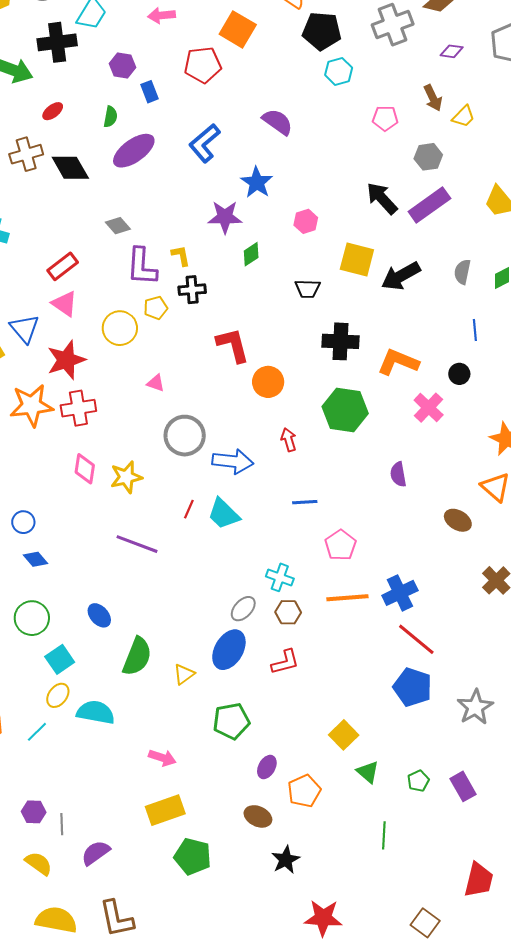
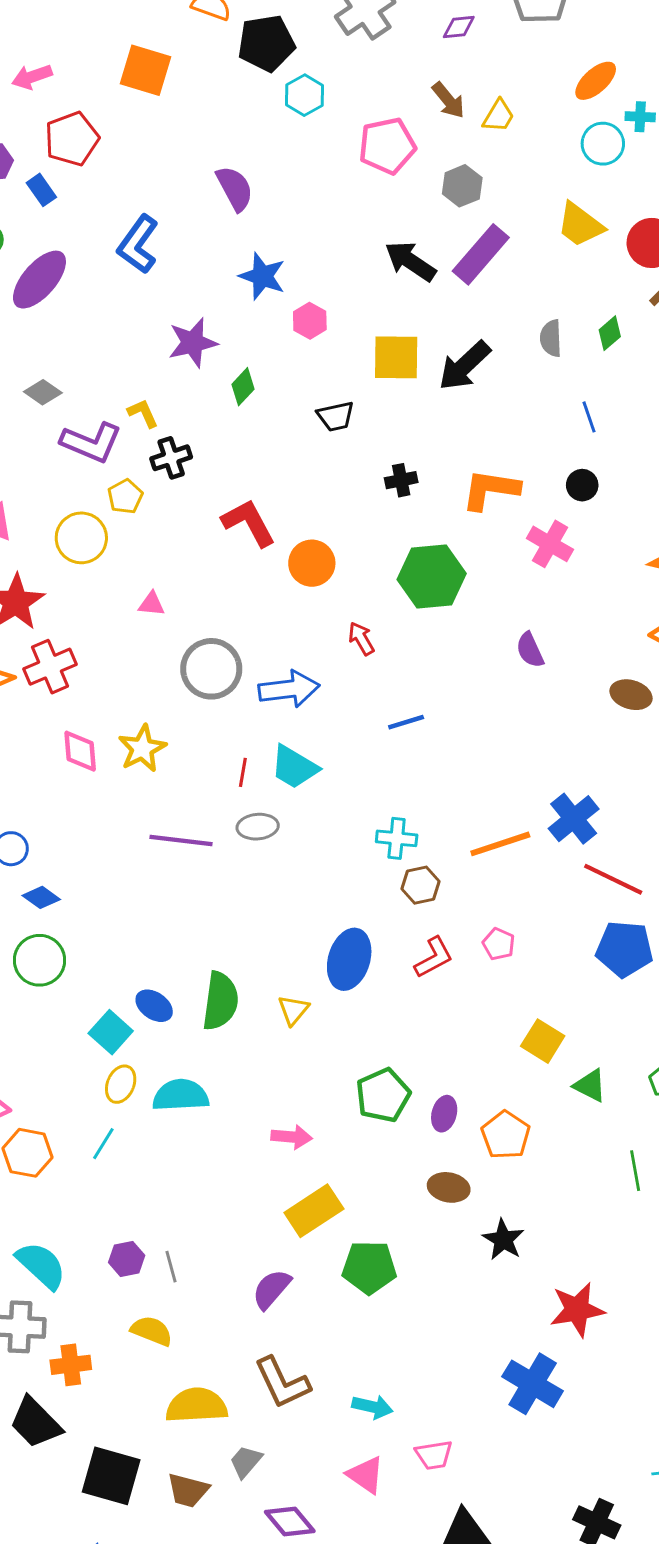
red pentagon: (203, 65) -> (72, 139), moved
pink pentagon: (385, 118) -> (387, 146), size x1.5
purple semicircle: (278, 122) -> (235, 188), turned 40
blue star: (257, 182) -> (262, 276), moved
purple L-shape: (142, 267) -> (91, 442), turned -57
black cross: (340, 341) -> (401, 480), size x0.6
pink pentagon: (341, 545) -> (499, 944), moved, size x0.7
gray ellipse: (243, 609) -> (258, 827), moved, turned 56
blue ellipse: (99, 615) -> (154, 1006), moved
green circle: (32, 618) -> (40, 960), moved
green pentagon: (231, 721) -> (383, 1095), moved
purple semicircle: (96, 853) -> (271, 1289), moved

